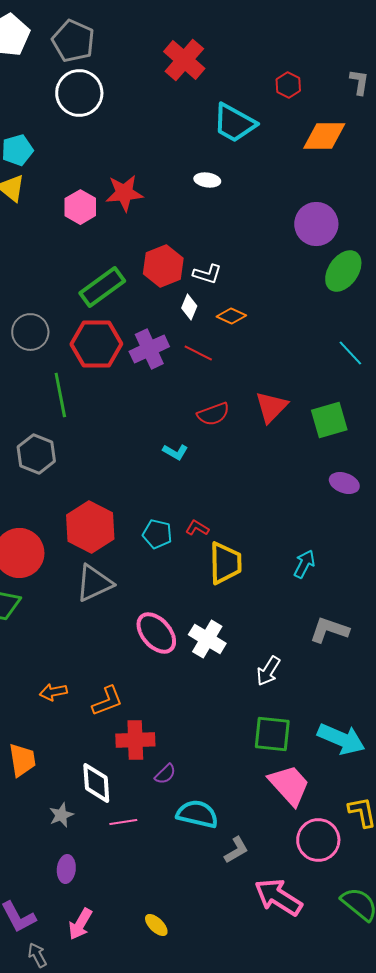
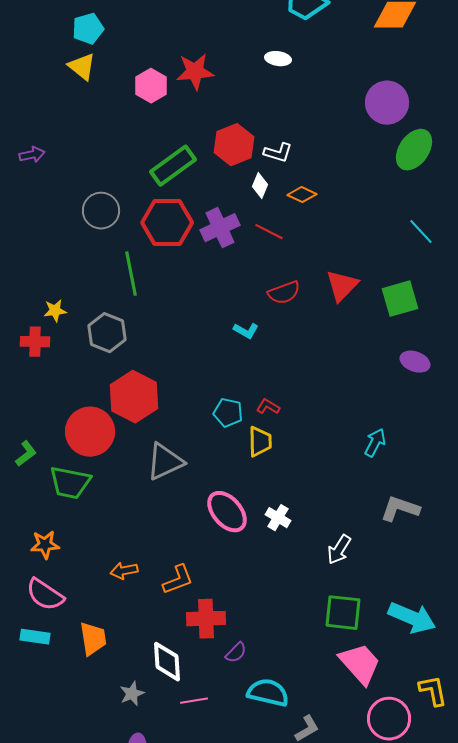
red hexagon: (90, 527) -> (134, 397), moved
yellow trapezoid: (225, 563) -> (260, 442), moved, size x0.7
white cross: (207, 639) -> (278, 518), size x0.7

